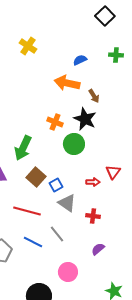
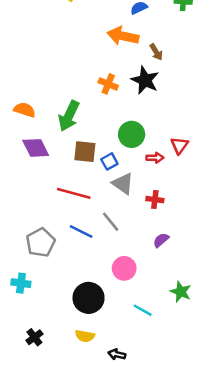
green circle: (74, 144) -> (132, 134), moved
brown square: (36, 177) -> (85, 152), turned -36

